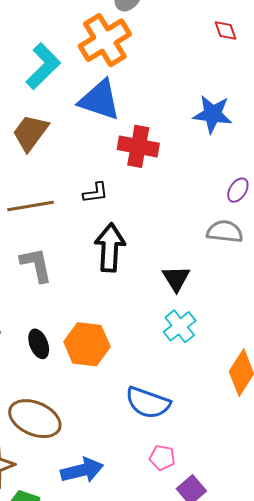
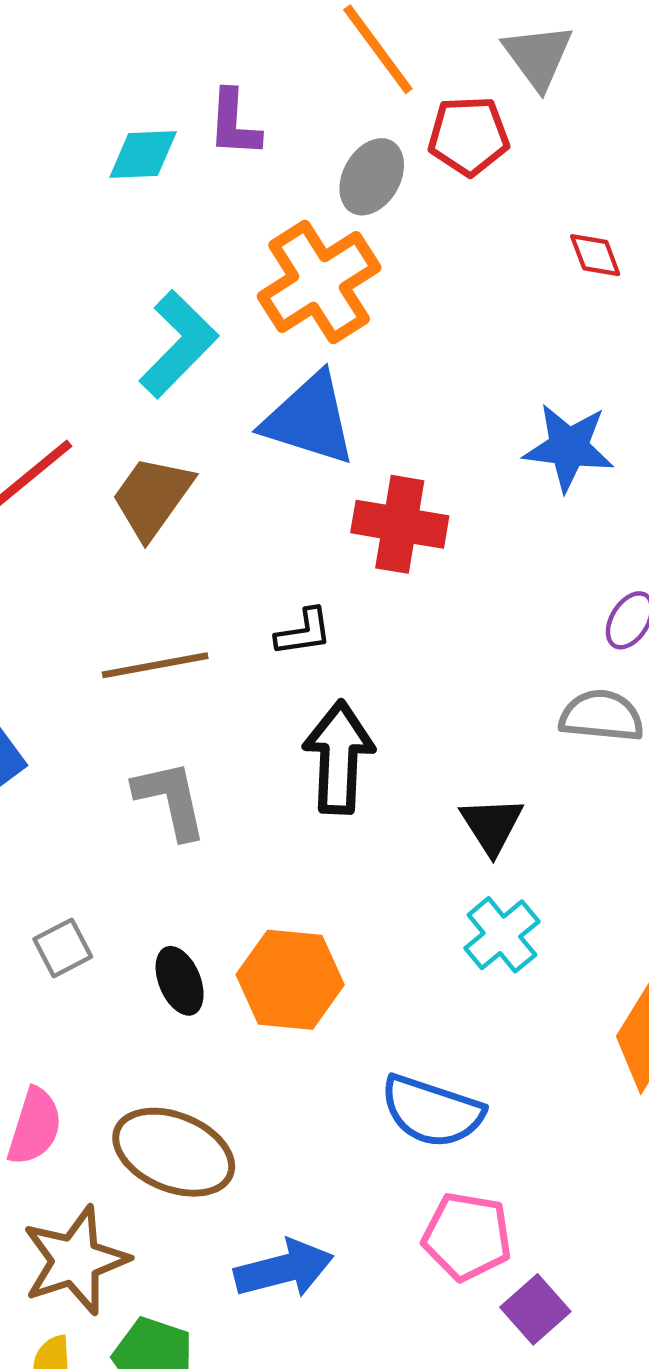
pink pentagon: (162, 458) -> (467, 1236), size x1.5

